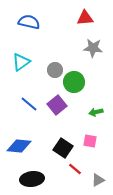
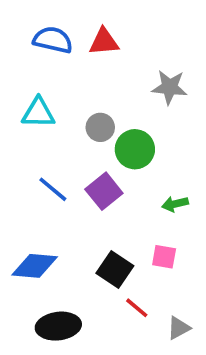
red triangle: (85, 18) -> (104, 42), moved
cyan triangle: (21, 62) -> (38, 113), turned 36

